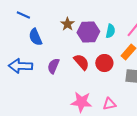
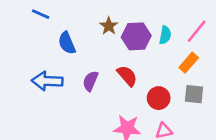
blue line: (23, 15) -> (41, 14), moved
red circle: (104, 63) -> (159, 98), moved

